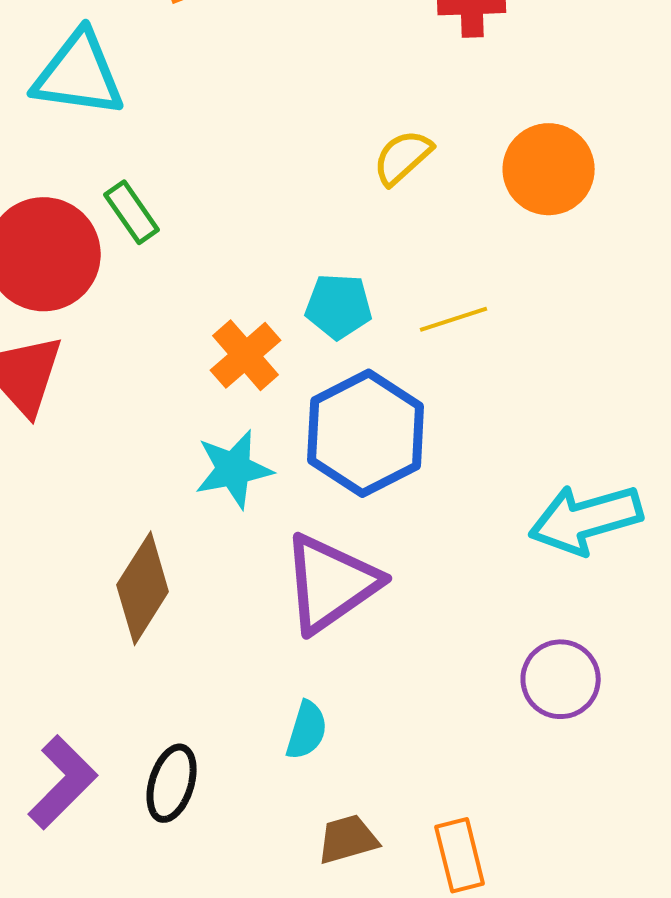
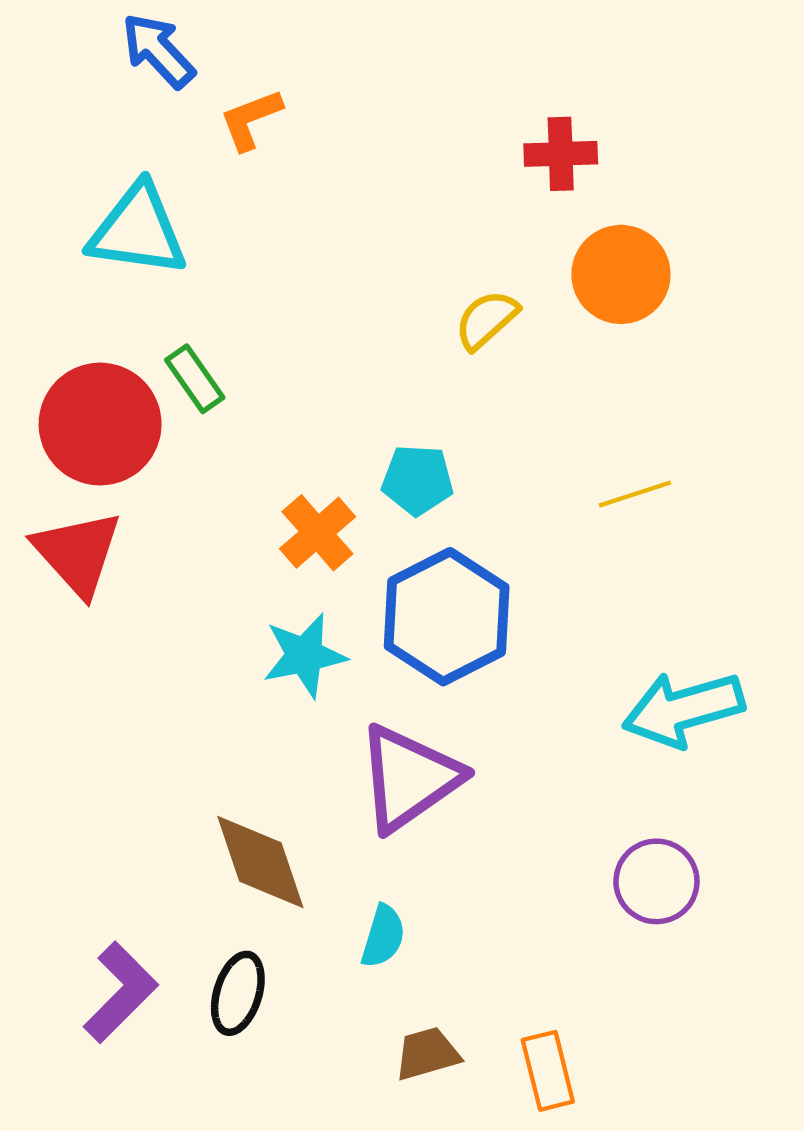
orange circle: (549, 169) -> (621, 274), moved
yellow line: (454, 319) -> (635, 494), moved
brown diamond: (143, 588) -> (260, 862), moved, turned -51

